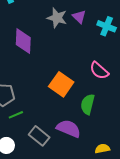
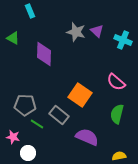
green semicircle: (88, 104) -> (117, 114), moved
green line: (16, 115) -> (37, 124), turned 56
gray rectangle: (39, 136) -> (59, 115), moved

